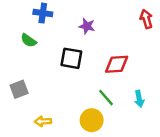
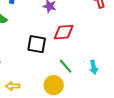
black square: (71, 58) -> (37, 44), moved
red diamond: (117, 64) -> (64, 32), moved

